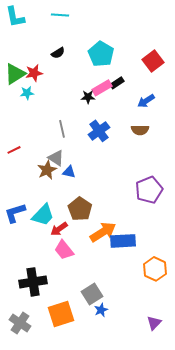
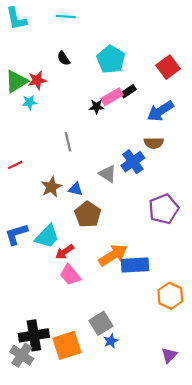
black semicircle: (58, 53) -> (64, 58), turned 88
blue arrow: (146, 101) -> (160, 111), size x1.4
blue cross: (99, 131) -> (133, 162), moved
gray triangle: (56, 158) -> (108, 174), moved
brown pentagon: (80, 209) -> (88, 214), moved
black cross: (33, 282) -> (34, 335), moved

